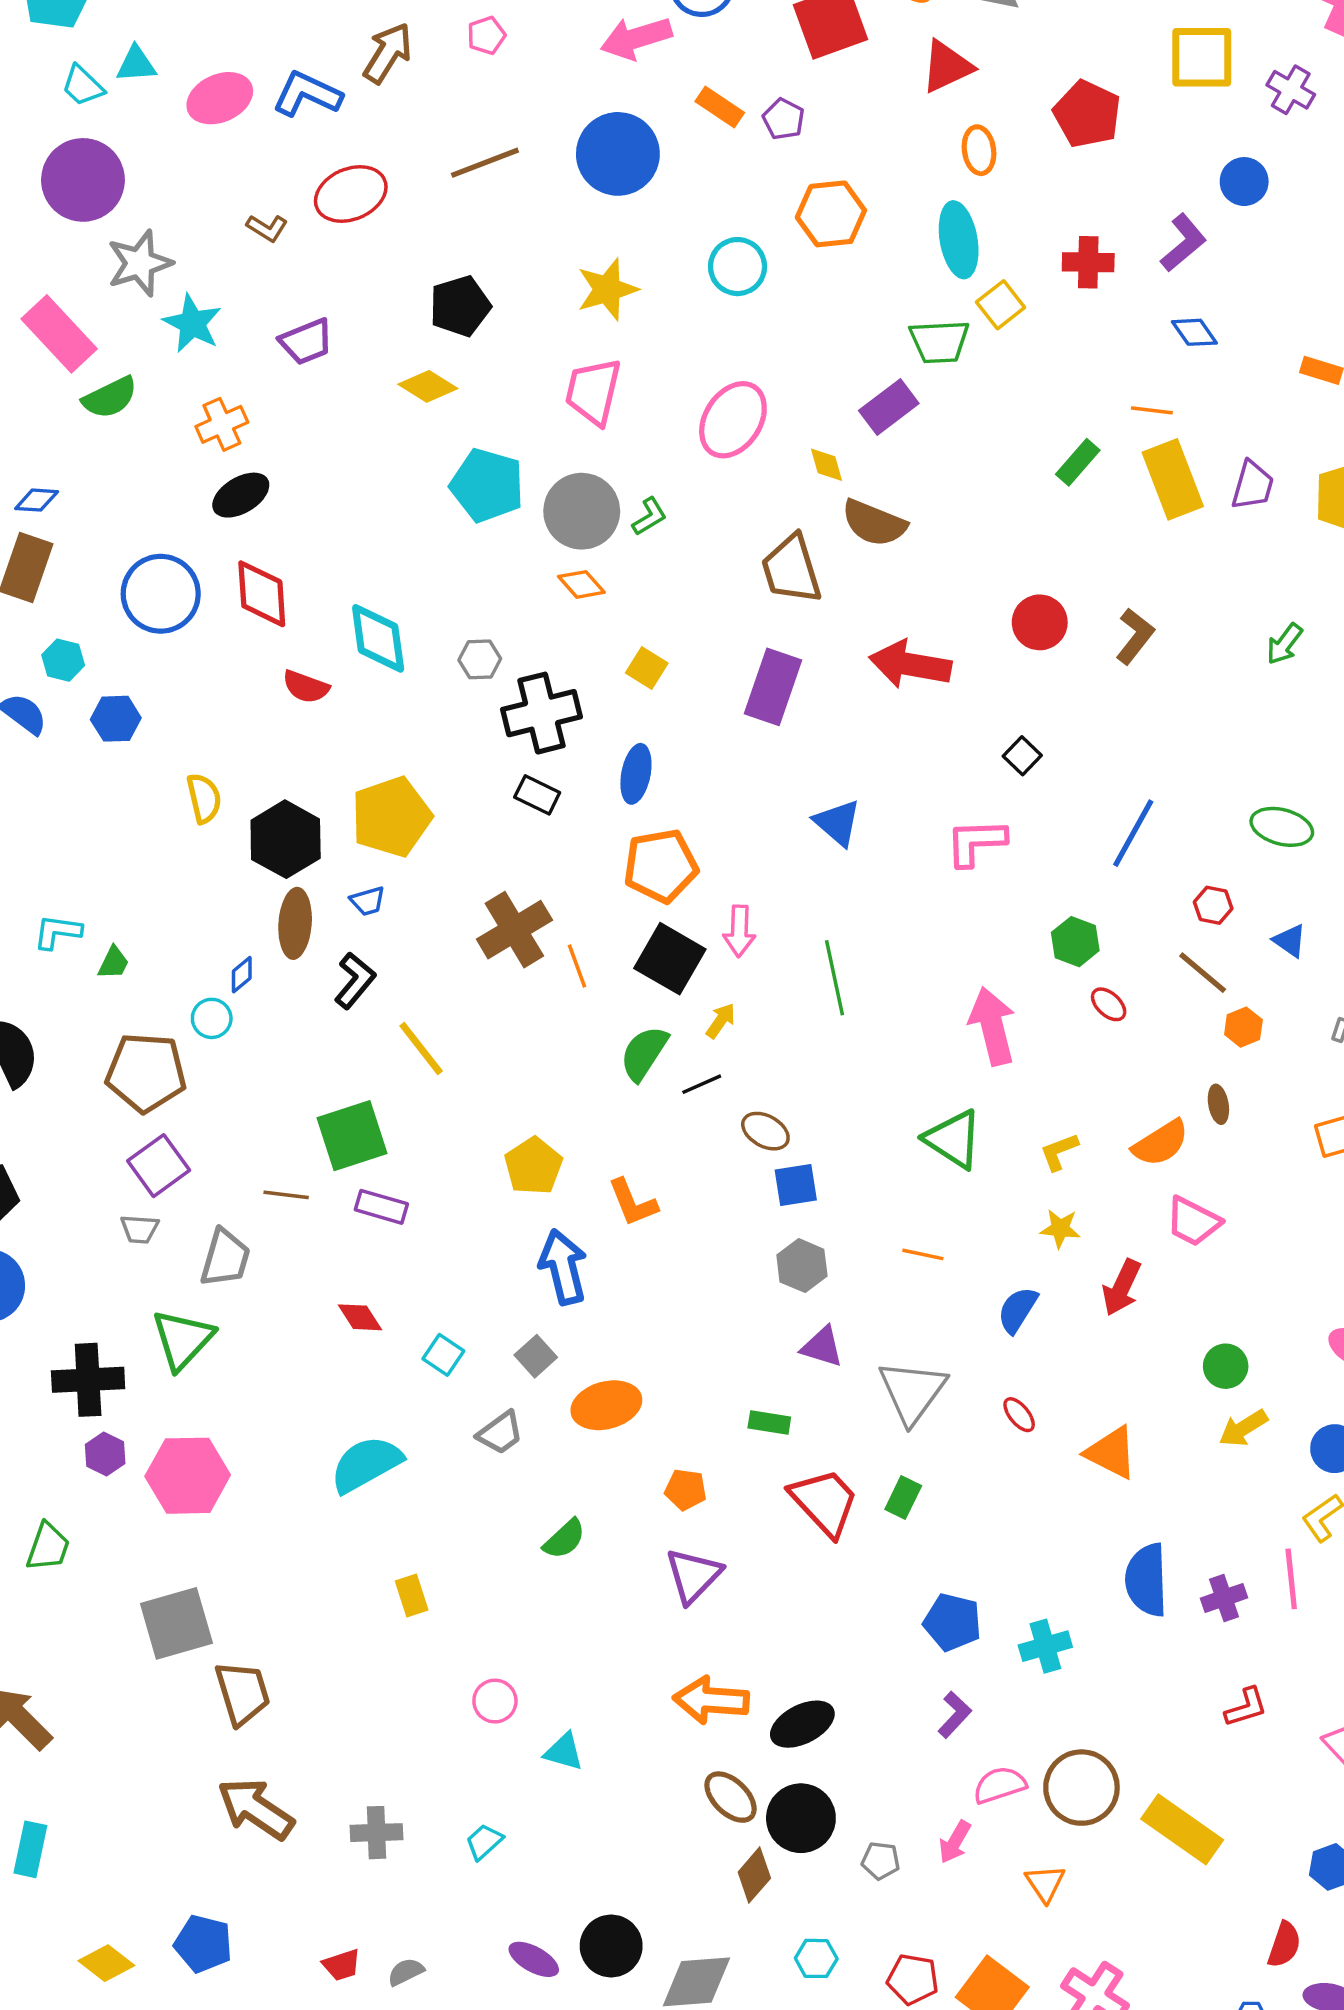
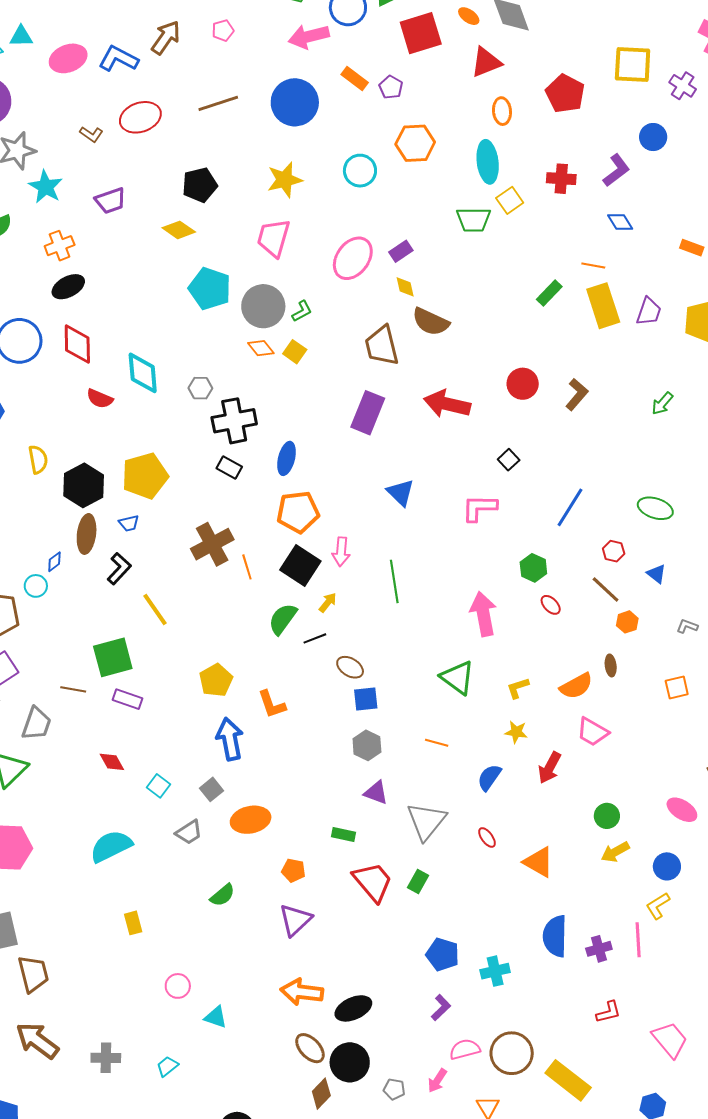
purple rectangle: (889, 407) -> (401, 251), moved, size x0.7
yellow square: (647, 668) -> (295, 352), moved

